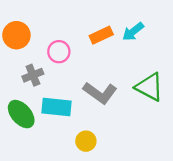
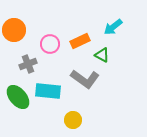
orange rectangle: (101, 35) -> (80, 41), moved
green triangle: (149, 87) -> (102, 55), moved, size x0.6

